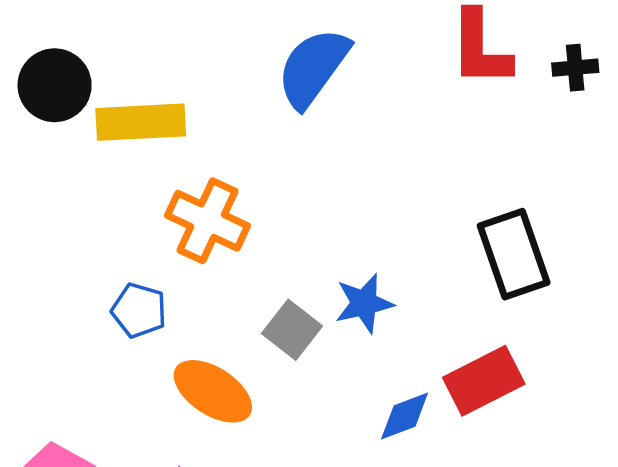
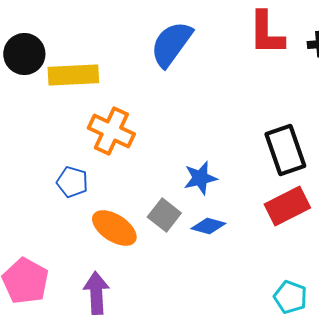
gray square: (292, 330) -> (164, 215), moved
red rectangle: (484, 381) -> (287, 206), moved
blue diamond: (405, 416) -> (208, 226), moved, turned 36

